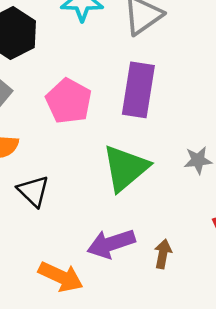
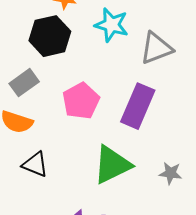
black triangle: (33, 191) -> (35, 164), turned -36

